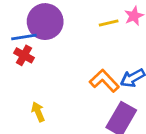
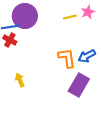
orange L-shape: (104, 81) -> (67, 58), turned 35

